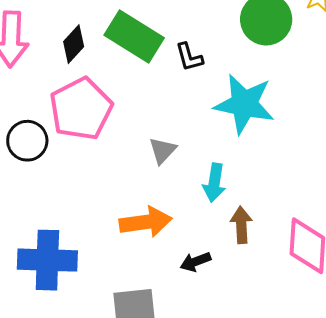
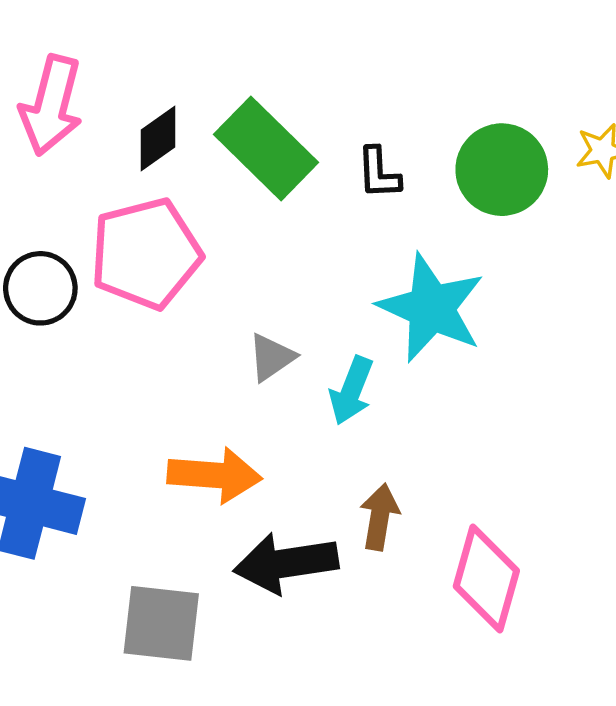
black L-shape: (189, 57) -> (379, 173), moved
cyan arrow: (214, 183) -> (351, 391), moved
black arrow: (196, 262) -> (286, 563), size x1.8

